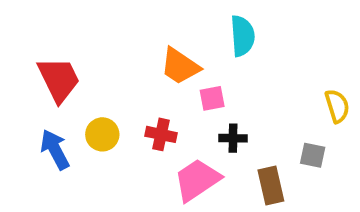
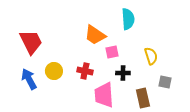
yellow semicircle: (337, 106) -> (151, 56), moved
pink trapezoid: (197, 180) -> (104, 95), turned -60

